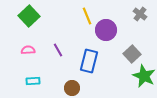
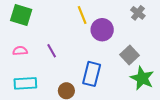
green square: (29, 16) -> (21, 15), turned -30
blue rectangle: (89, 61) -> (92, 74), moved
cyan rectangle: (33, 81) -> (25, 83), size x1.5

